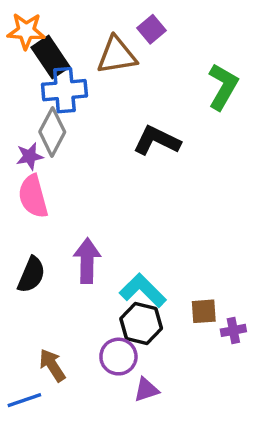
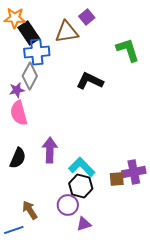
green L-shape: (223, 87) -> (128, 50), turned -48
purple cross: (233, 330) -> (134, 172), moved, size x1.6

